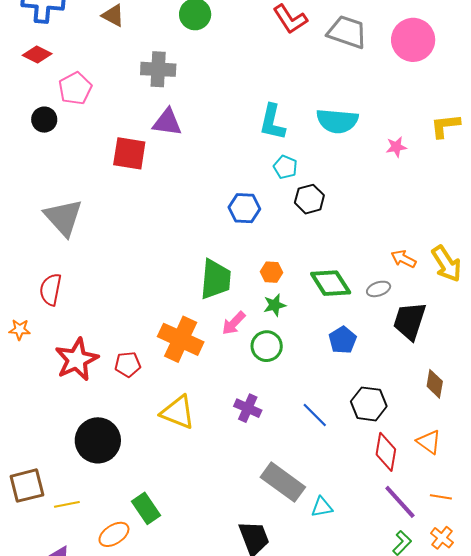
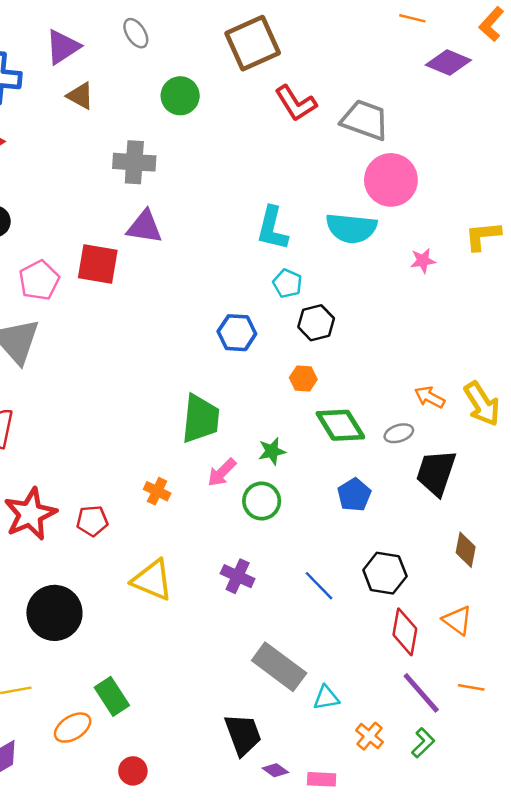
pink circle: (413, 40) -> (391, 180), moved
pink pentagon: (75, 88) -> (39, 280), moved
orange hexagon: (272, 272) -> (303, 379), moved
orange cross: (181, 339) -> (157, 491), size x0.5
orange cross: (442, 538) -> (370, 736), moved

